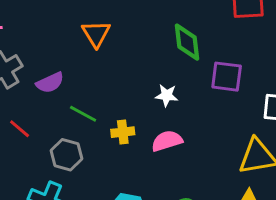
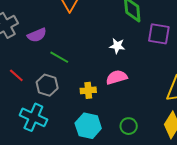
red line: (20, 129) -> (16, 75), moved
yellow cross: (123, 132) -> (88, 90), moved

